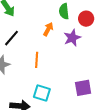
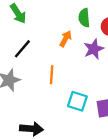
cyan square: (42, 93) -> (77, 101), moved

